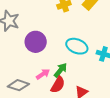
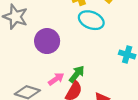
cyan ellipse: (77, 46) -> (91, 20), moved

